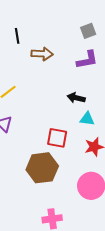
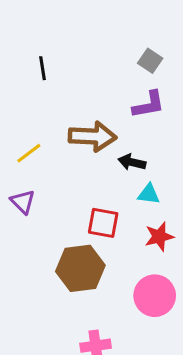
gray square: (88, 31) -> (150, 61), turned -35
brown arrow: (42, 54) -> (93, 136), moved, size x1.4

